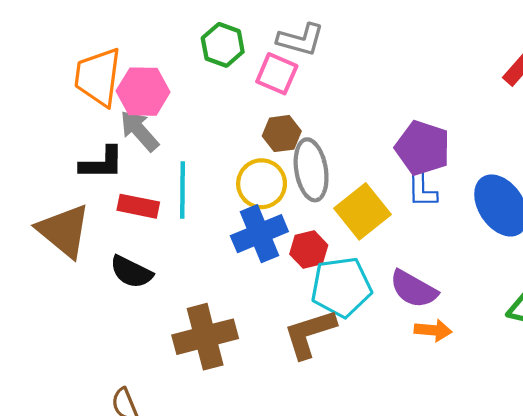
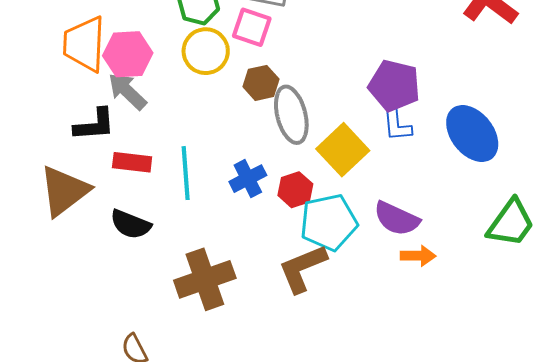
yellow circle: (262, 184) -> (206, 51), moved
cyan line: (183, 190) -> (186, 173), moved
brown triangle: (64, 231) -> (64, 191), turned 48
blue cross: (259, 234) -> (248, 179), size x0.7

